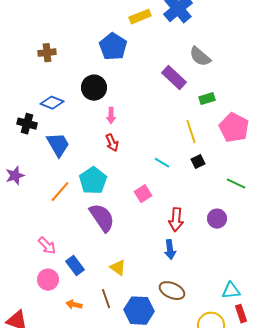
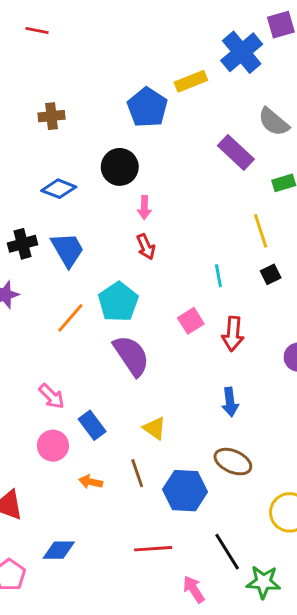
yellow rectangle: (140, 17) -> (191, 81), moved
black cross: (27, 124) -> (22, 244), moved, turned -30
cyan line: (162, 163) -> (218, 276), turned 49
red arrow: (176, 220) -> (233, 334), moved

